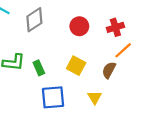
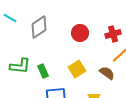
yellow square: (76, 66) -> (77, 69), turned 30
brown semicircle: (109, 70) -> (107, 73), turned 98

